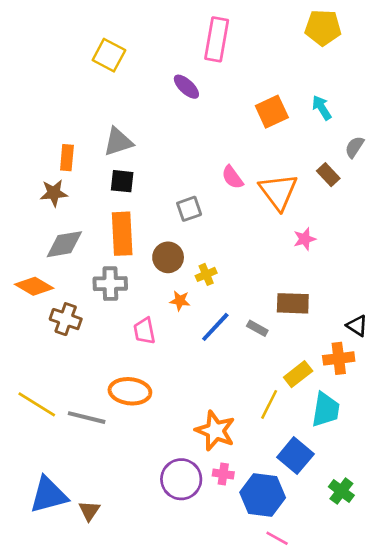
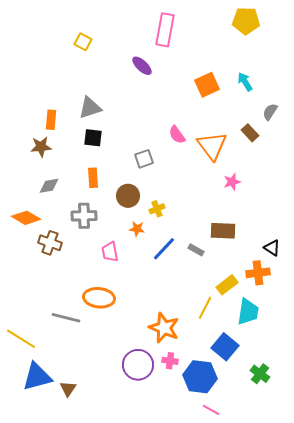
yellow square: (109, 55) -> (83, 42), size x0.7
orange rectangle: (122, 234) -> (93, 178), size x0.6
gray diamond: (64, 244) -> (49, 186), size x0.7
yellow line: (37, 404) -> (21, 339), moved

